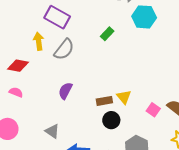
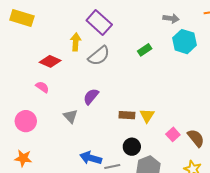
black circle: (111, 120) -> (132, 147), moved
gray triangle: (52, 131) -> (70, 116), moved

